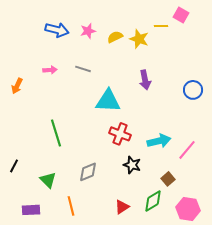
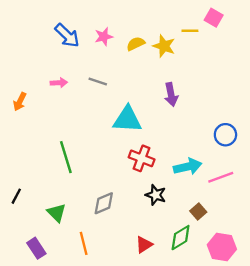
blue arrow: (57, 30) -> (67, 35), turned 30
blue circle: (193, 90) -> (225, 135), moved
pink line: (187, 150) -> (221, 177), turned 30
purple rectangle: (31, 210) -> (36, 248), turned 60

